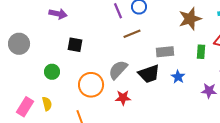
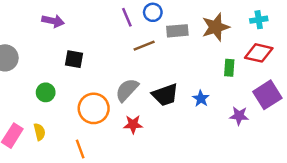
gray rectangle: (165, 52) -> (177, 31), moved

